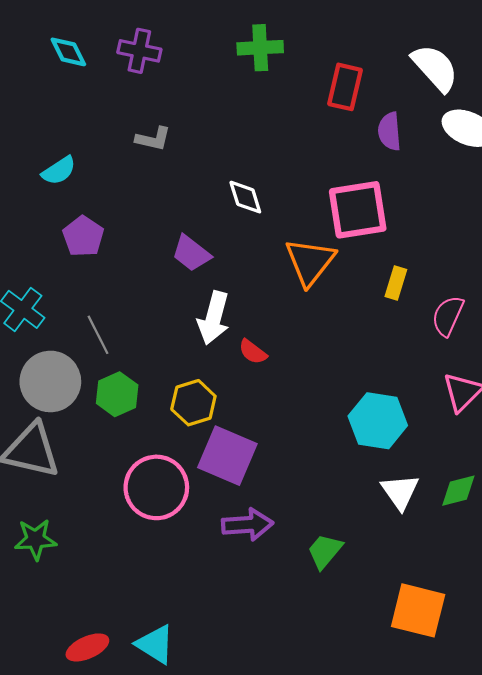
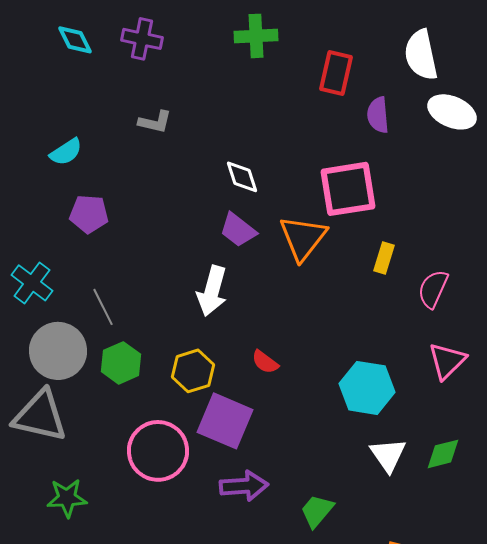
white semicircle: (435, 68) -> (421, 55), turned -150
purple pentagon: (83, 236) -> (89, 214), turned -30
purple trapezoid: (191, 253) -> (238, 230), moved
red semicircle: (253, 352) -> (265, 362), moved
green star: (36, 539) -> (67, 498), moved

